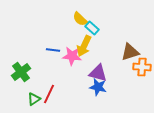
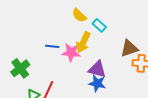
cyan rectangle: (92, 28) -> (99, 25), moved

